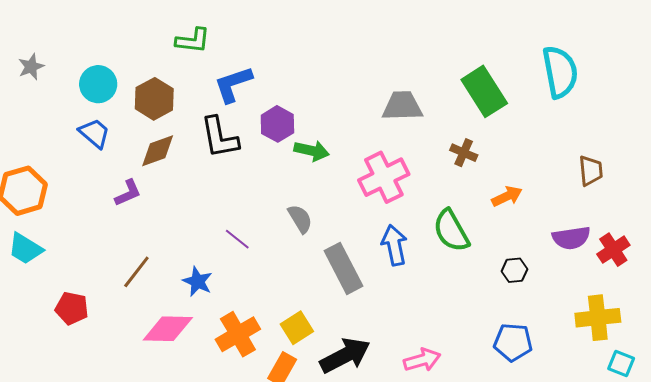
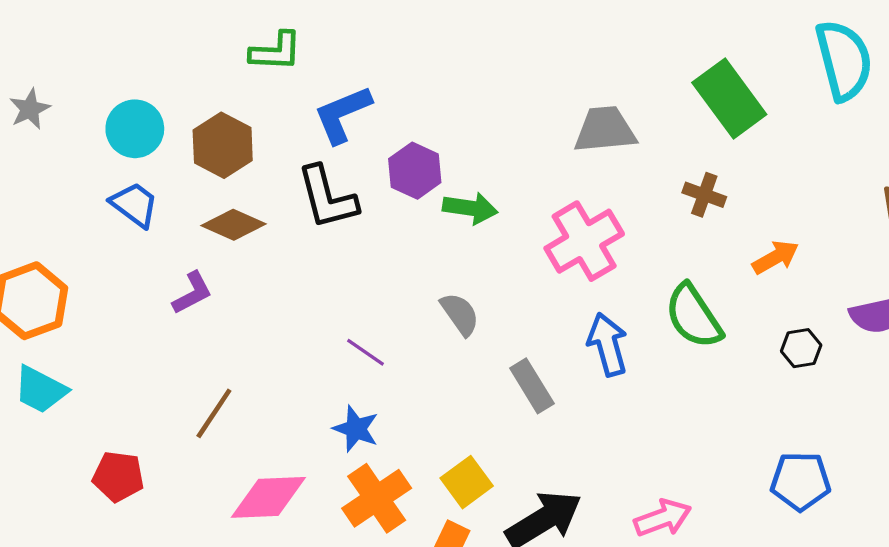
brown diamond: (158, 151) -> (233, 225), turned 48
gray rectangle: (343, 268) -> (532, 386), size x0.7
black hexagon: (514, 270) -> (801, 348), moved
blue star: (198, 281) -> (356, 429), moved

